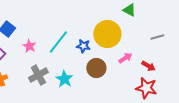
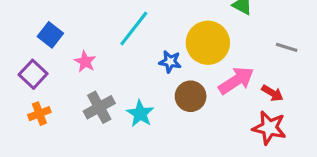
gray line: (157, 37) -> (287, 47), turned 32
cyan line: (58, 42) -> (134, 29), moved
pink arrow: (125, 58) -> (236, 81), size x1.6

